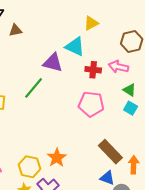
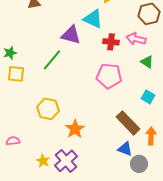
cyan square: (131, 108) -> (148, 97), moved
yellow hexagon: (30, 167) -> (48, 109), moved

